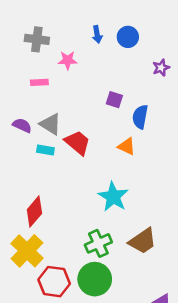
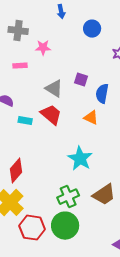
blue arrow: (97, 34) -> (61, 12), moved
gray triangle: (50, 124) -> (54, 89), moved

